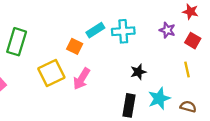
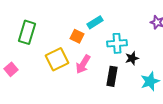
cyan cross: (123, 31) -> (117, 43), moved
black rectangle: (129, 105) -> (112, 76), moved

